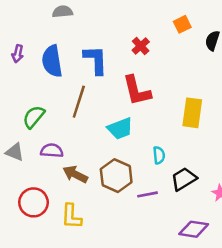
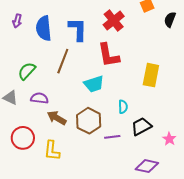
red cross: (141, 46) -> (114, 21), size x1.5

